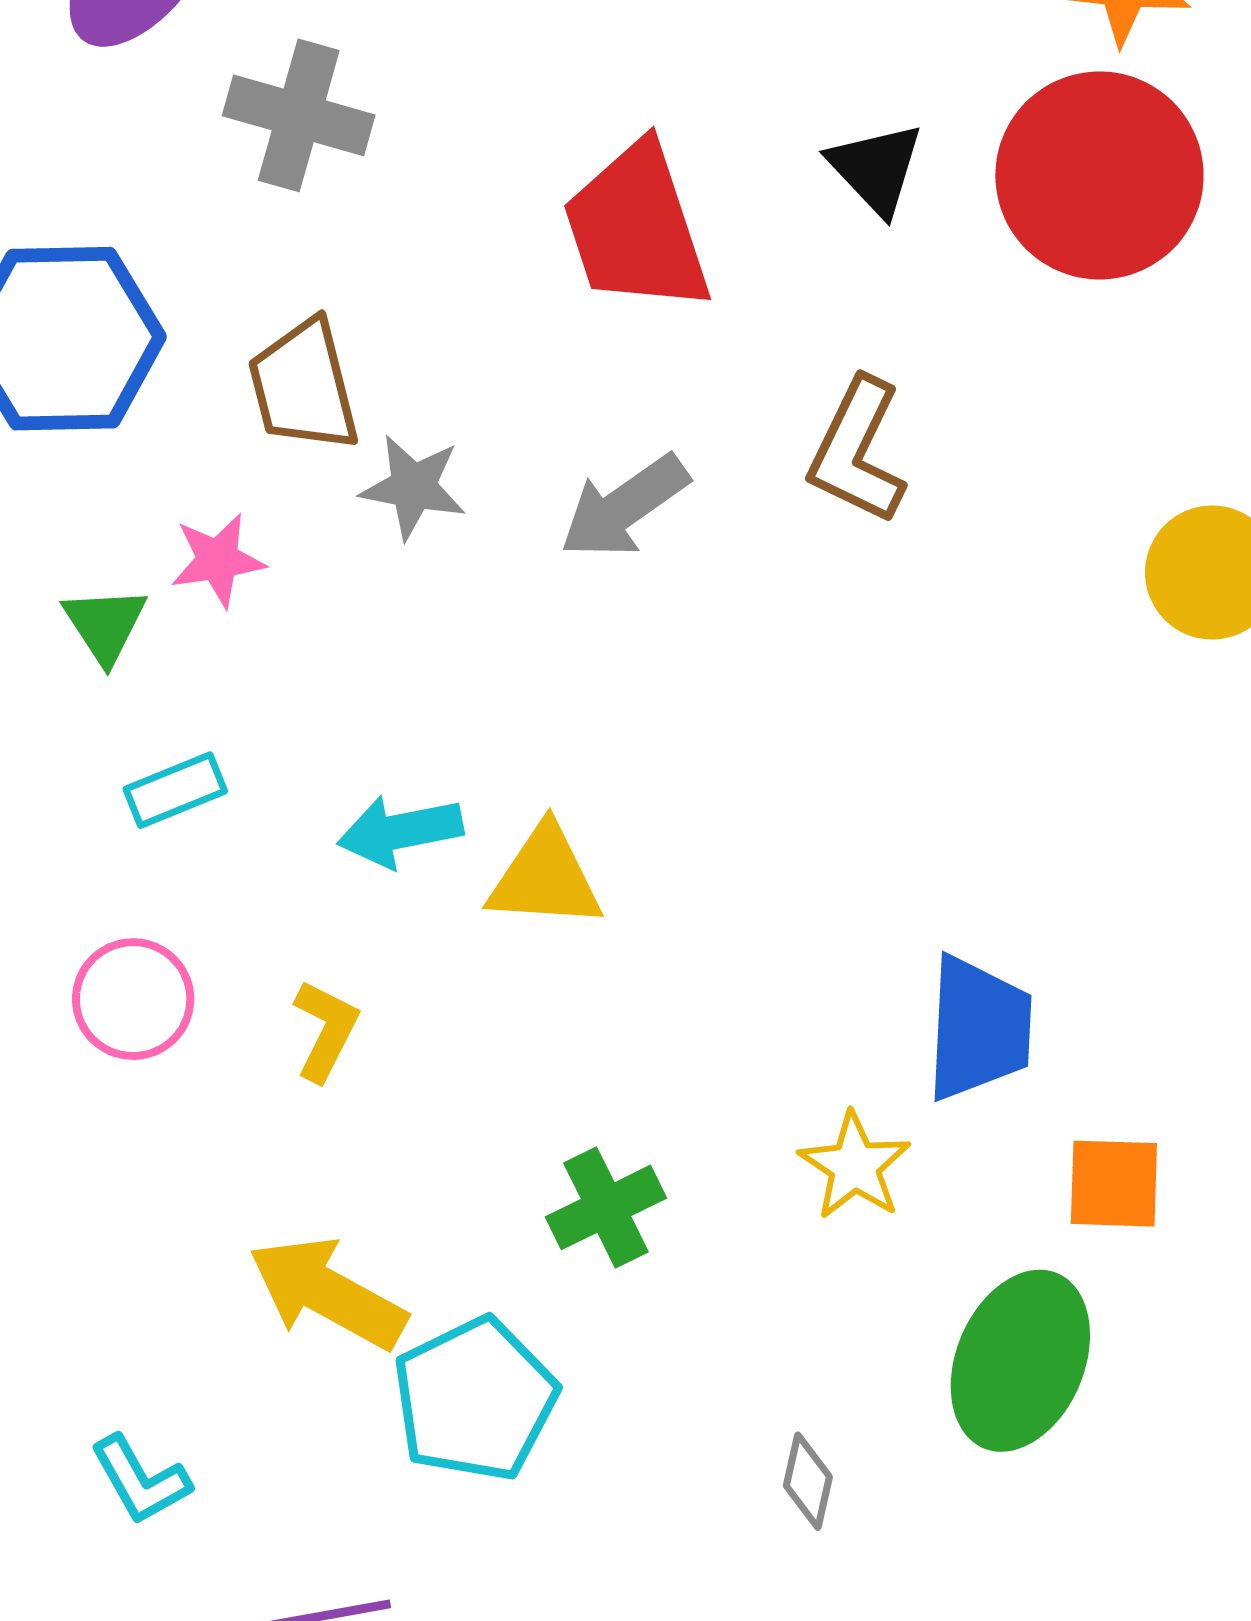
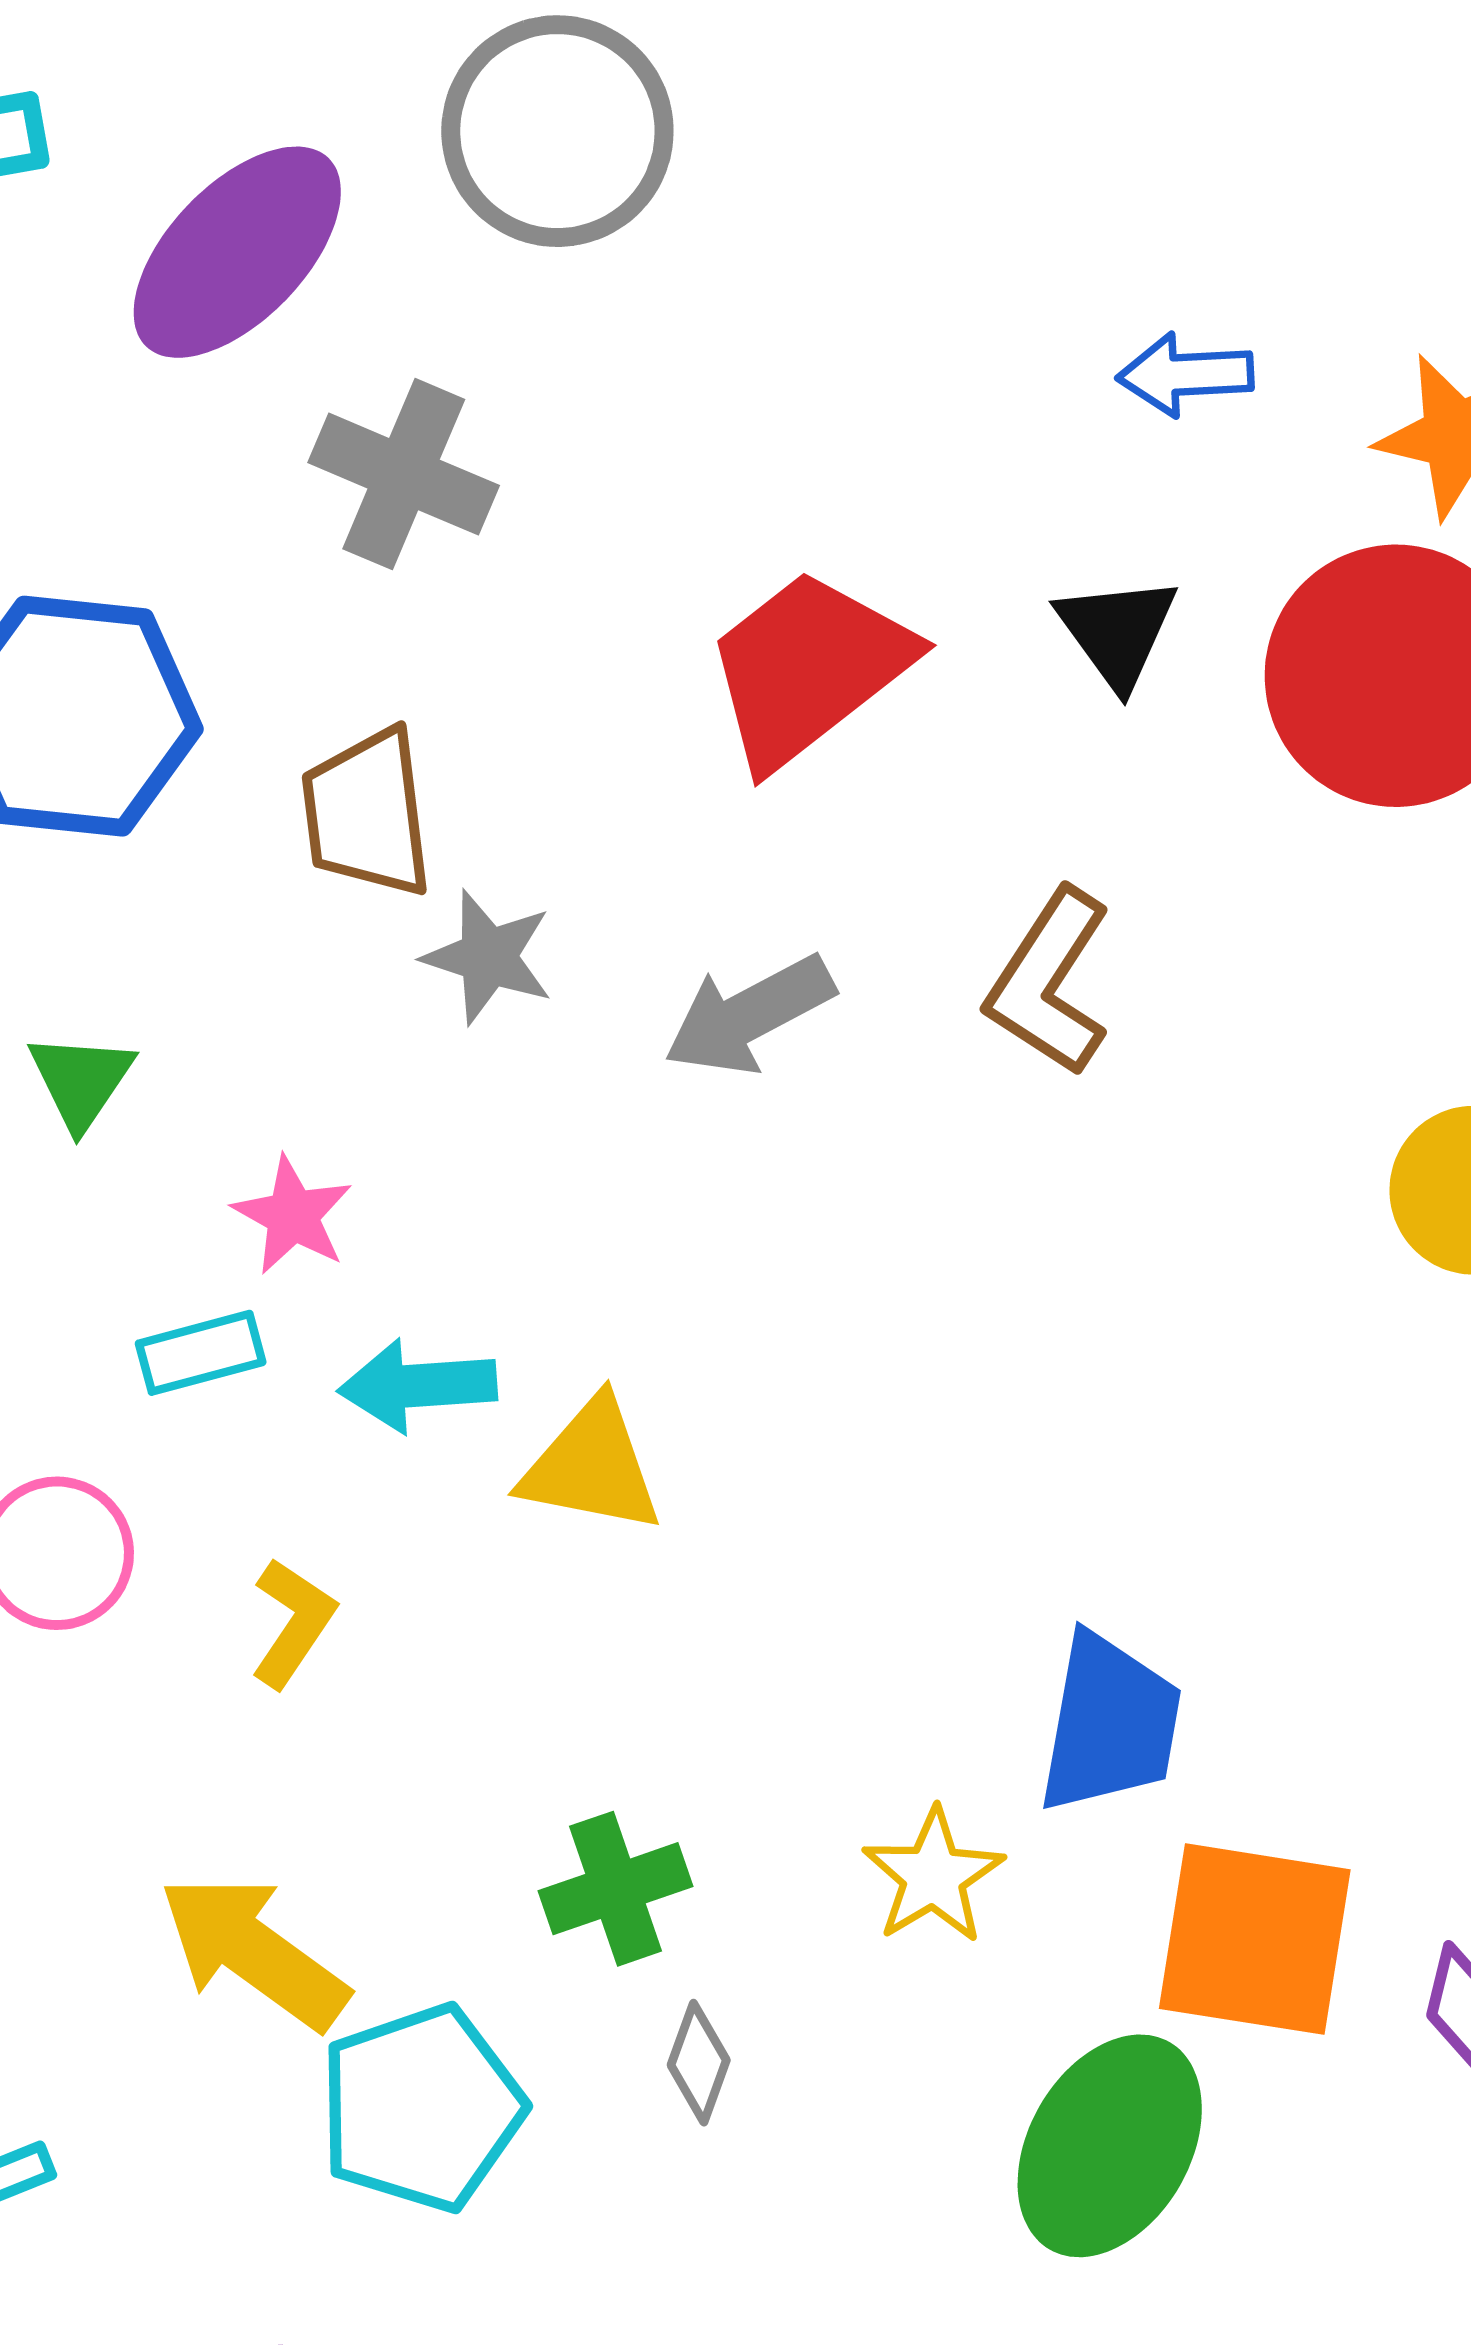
red trapezoid: (636, 228) -> (808, 668), turned 63
pink star: (218, 560) -> (293, 1215), moved, turned 30
cyan rectangle: (175, 790) -> (201, 1353), moved
orange square: (1114, 1184) -> (1255, 1939), size x1.6
gray diamond: (808, 1481) -> (699, 2063), moved

